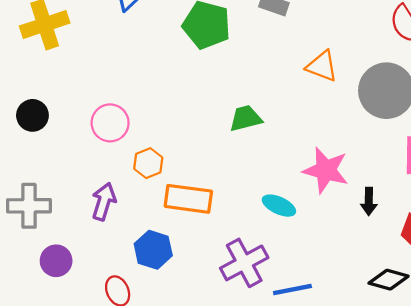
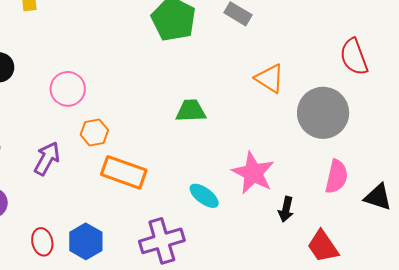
blue hexagon: (153, 250) -> (86, 241), moved

